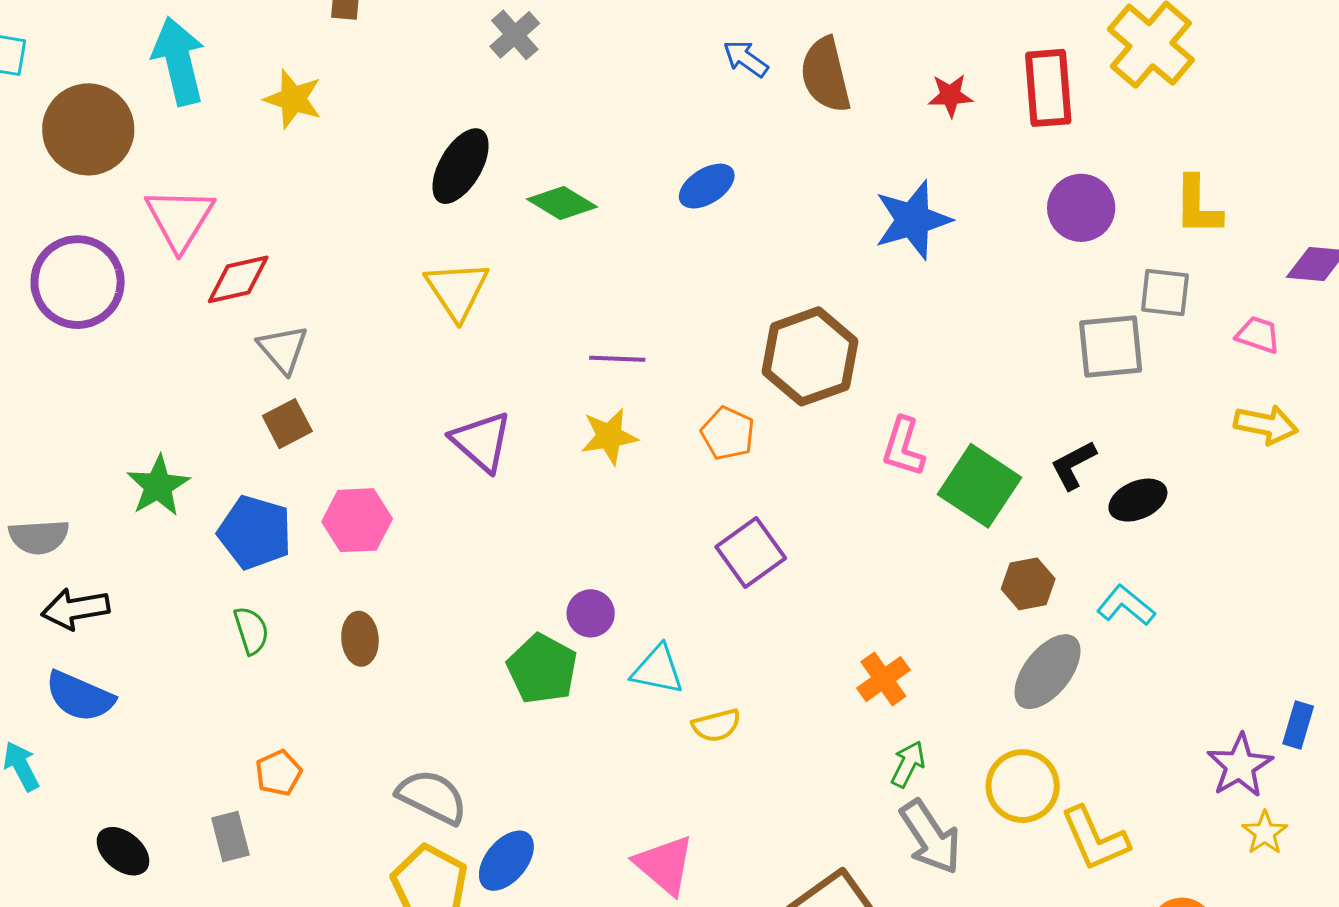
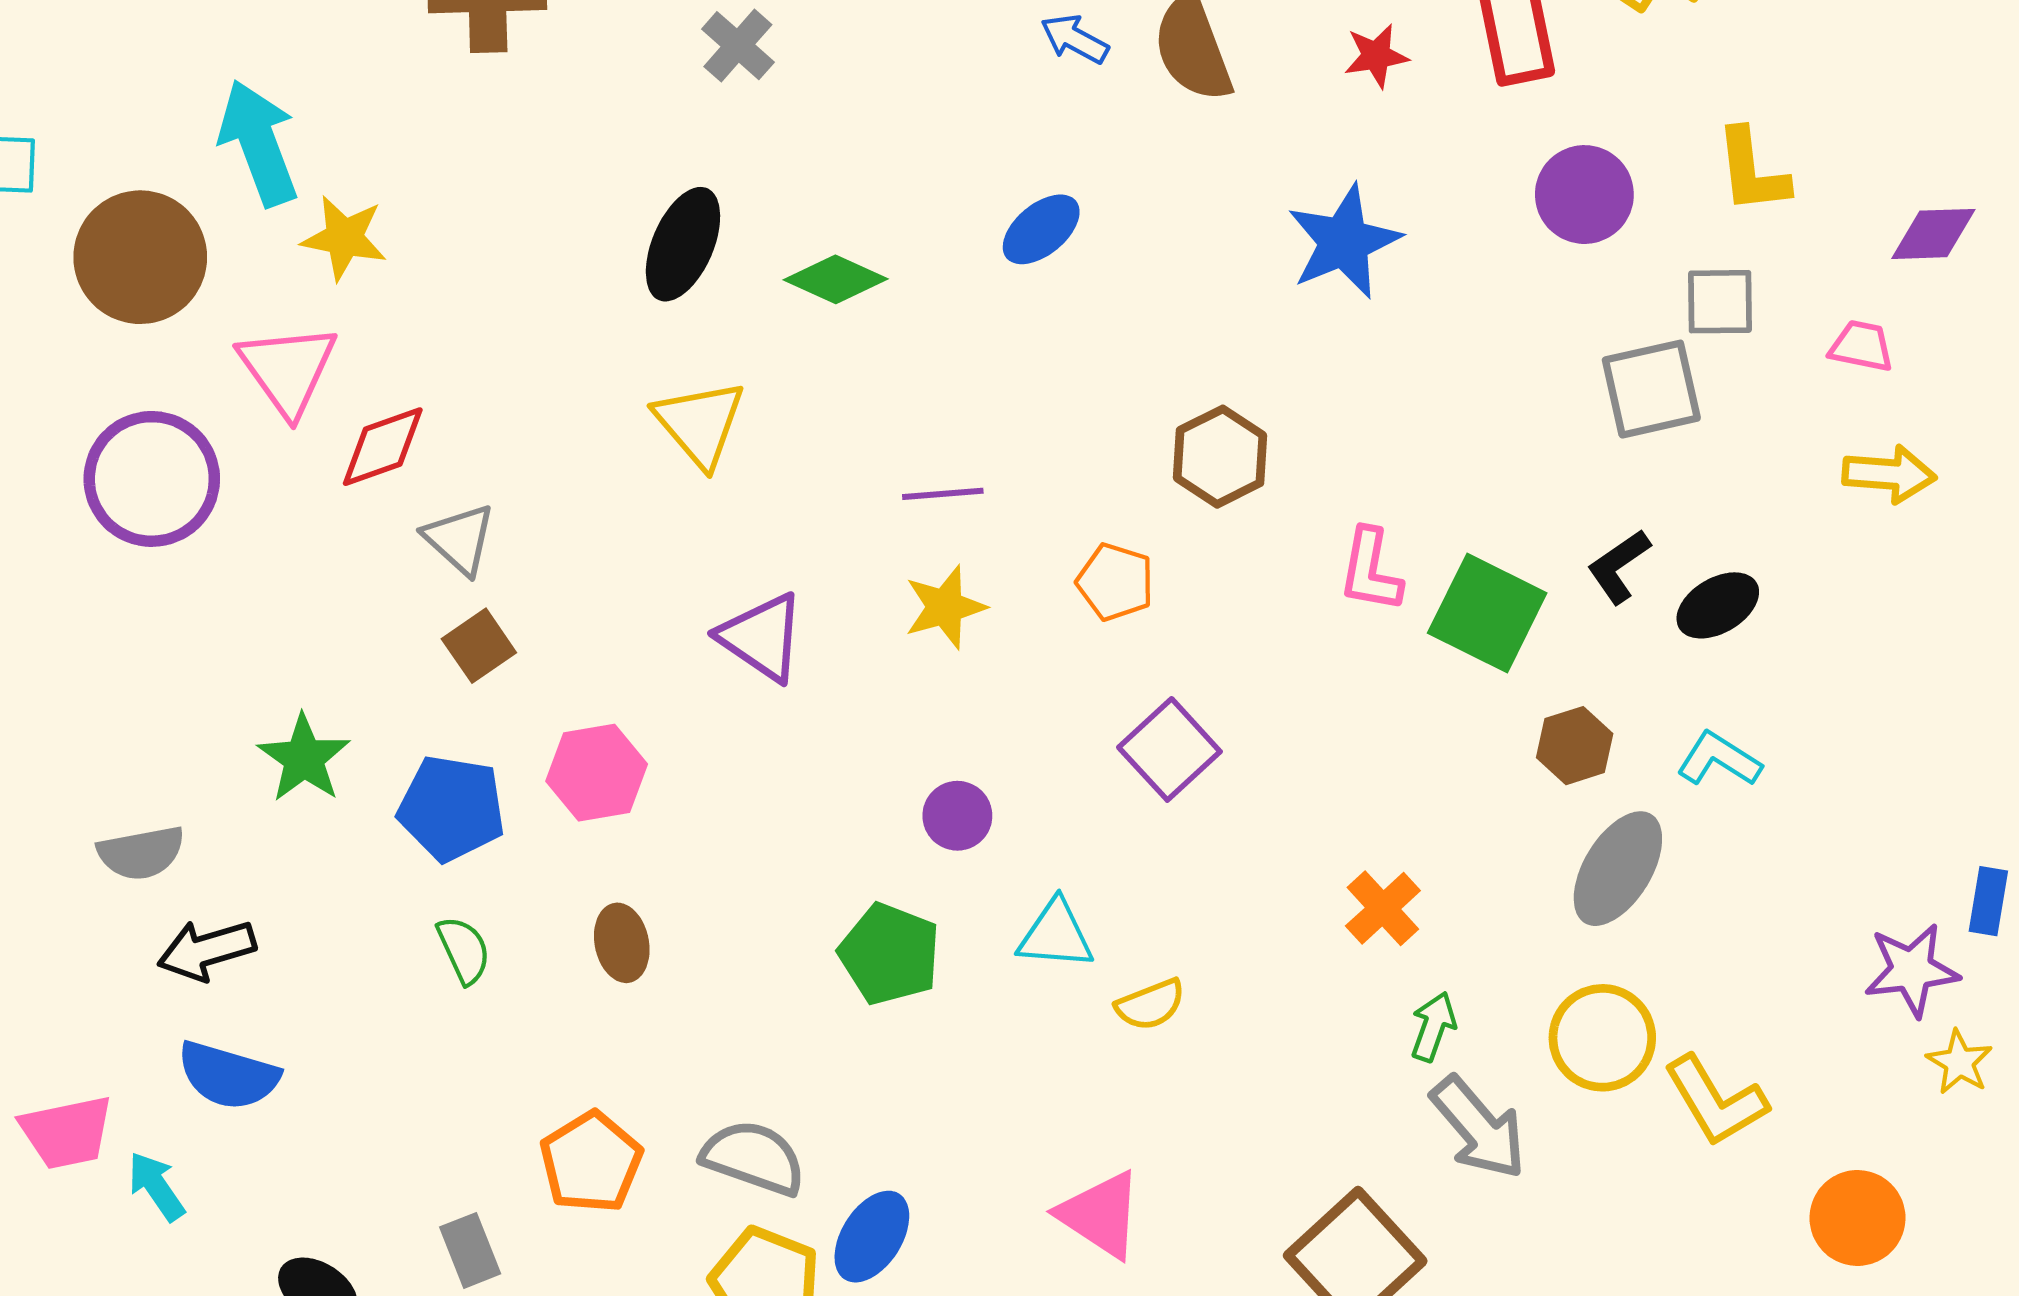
yellow star: (293, 99) -> (344, 238), moved
brown hexagon: (810, 356) -> (1220, 457), size x0.7
purple circle: (591, 613) -> (957, 816), moved
purple star: (1240, 766) -> (1912, 970), turned 30
orange pentagon: (278, 773) -> (591, 1162), moved, size x1.5

